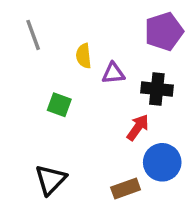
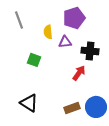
purple pentagon: (164, 31) -> (74, 18), moved
blue circle: (162, 162) -> (96, 107), moved
black triangle: (50, 180) -> (29, 103), turned -42

